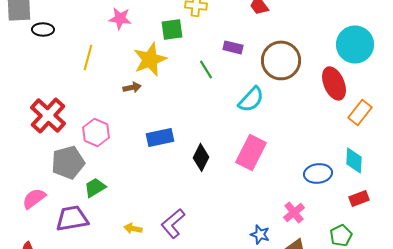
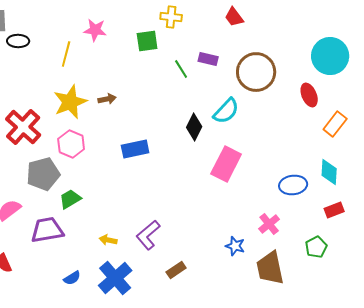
yellow line: (88, 57) -> (66, 54), moved
yellow star: (150, 59) -> (70, 102), moved
green line: (206, 69) -> (181, 69), moved
red ellipse: (334, 83) -> (309, 95), size x0.7
black diamond: (201, 157) -> (194, 127), moved

